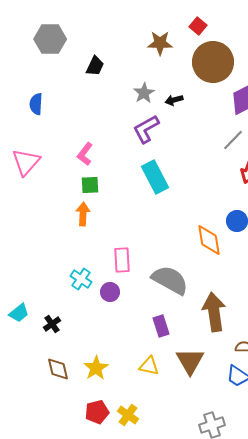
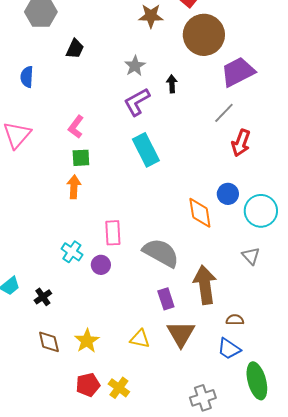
black trapezoid: (95, 66) -> (75, 49), moved
black arrow: (174, 100) -> (172, 84), moved, turned 102
purple rectangle: (161, 326) -> (166, 299), moved

